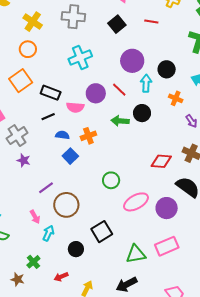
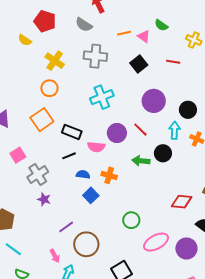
cyan arrow: (146, 83) -> (175, 130), moved
orange cross: (88, 136) -> (109, 175), turned 35

